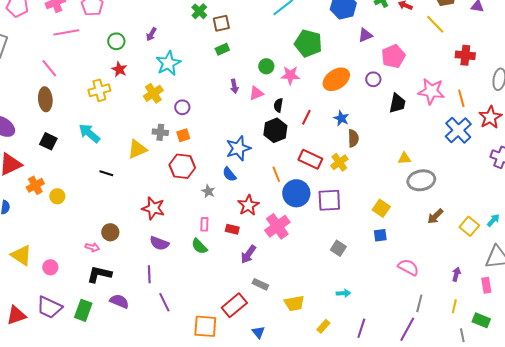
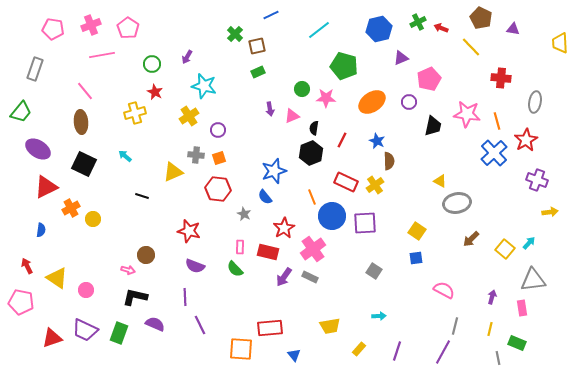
cyan star: (168, 63) -> (204, 86), turned -30
cyan arrow: (89, 133) -> (125, 156), size x0.6
black square: (48, 141) -> (84, 164), size x1.4
yellow triangle: (404, 158) -> (440, 181), turned 32
red rectangle: (232, 229) -> (268, 252), size x1.5
gray rectangle: (260, 284) -> (310, 277), moved
red rectangle: (234, 305) -> (270, 328), turned 35

